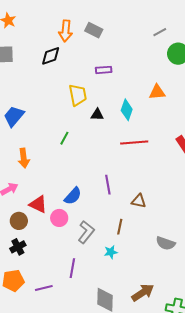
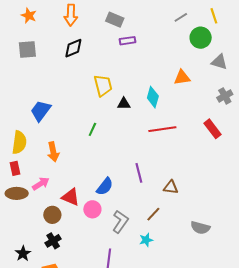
orange arrow: (66, 31) -> (71, 15), moved
purple rectangle: (104, 70) -> (128, 41), moved
brown line: (120, 227) -> (153, 214), turned 35

